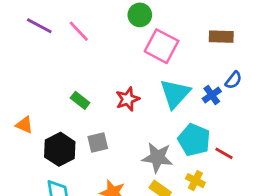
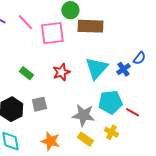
brown rectangle: (221, 37) -> (90, 26), moved, size x1.4
pink square: (162, 46) -> (52, 33), moved, turned -35
cyan pentagon: (194, 140) -> (110, 102), turned -30

